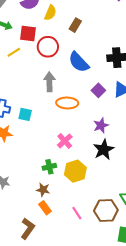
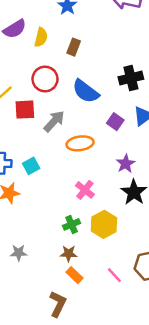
red square: (28, 34) -> (25, 110), moved
gray arrow: (49, 82) -> (54, 121), turned 54
cyan square: (25, 114) -> (31, 166), turned -32

